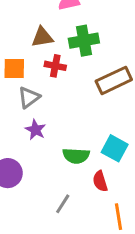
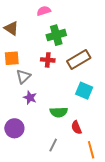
brown triangle: (42, 37) -> (11, 28), moved, turned 49
red cross: (55, 66) -> (48, 60), moved
cyan square: (115, 148) -> (84, 91), moved

